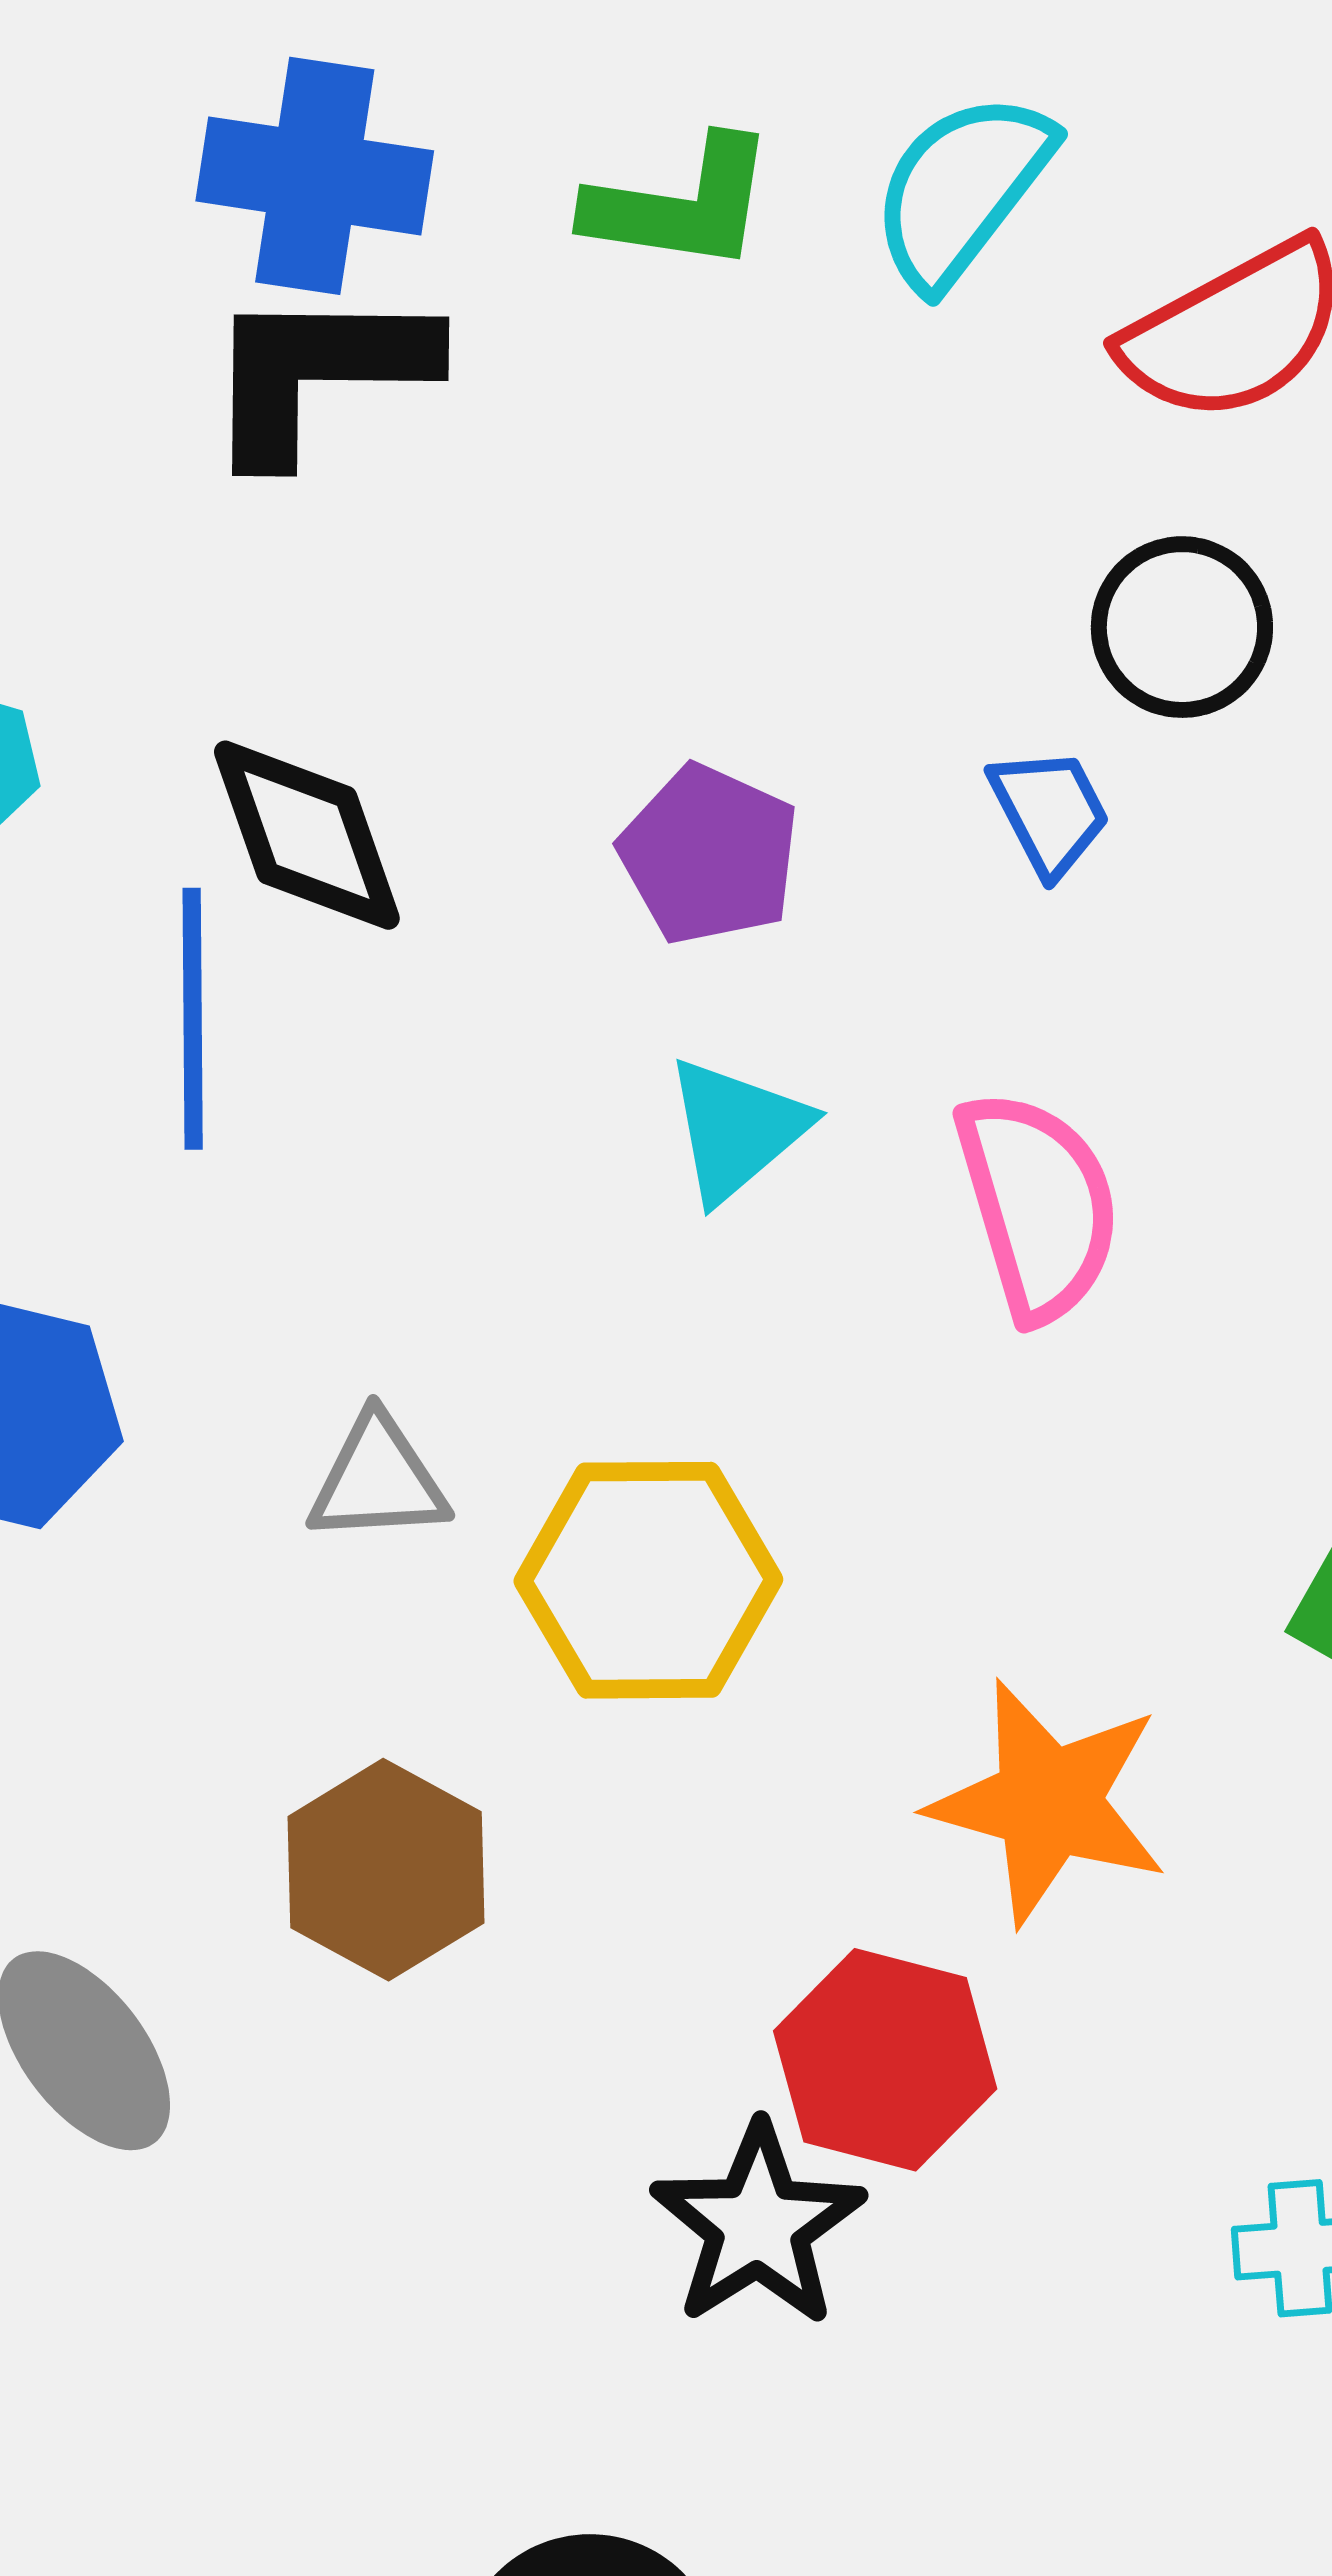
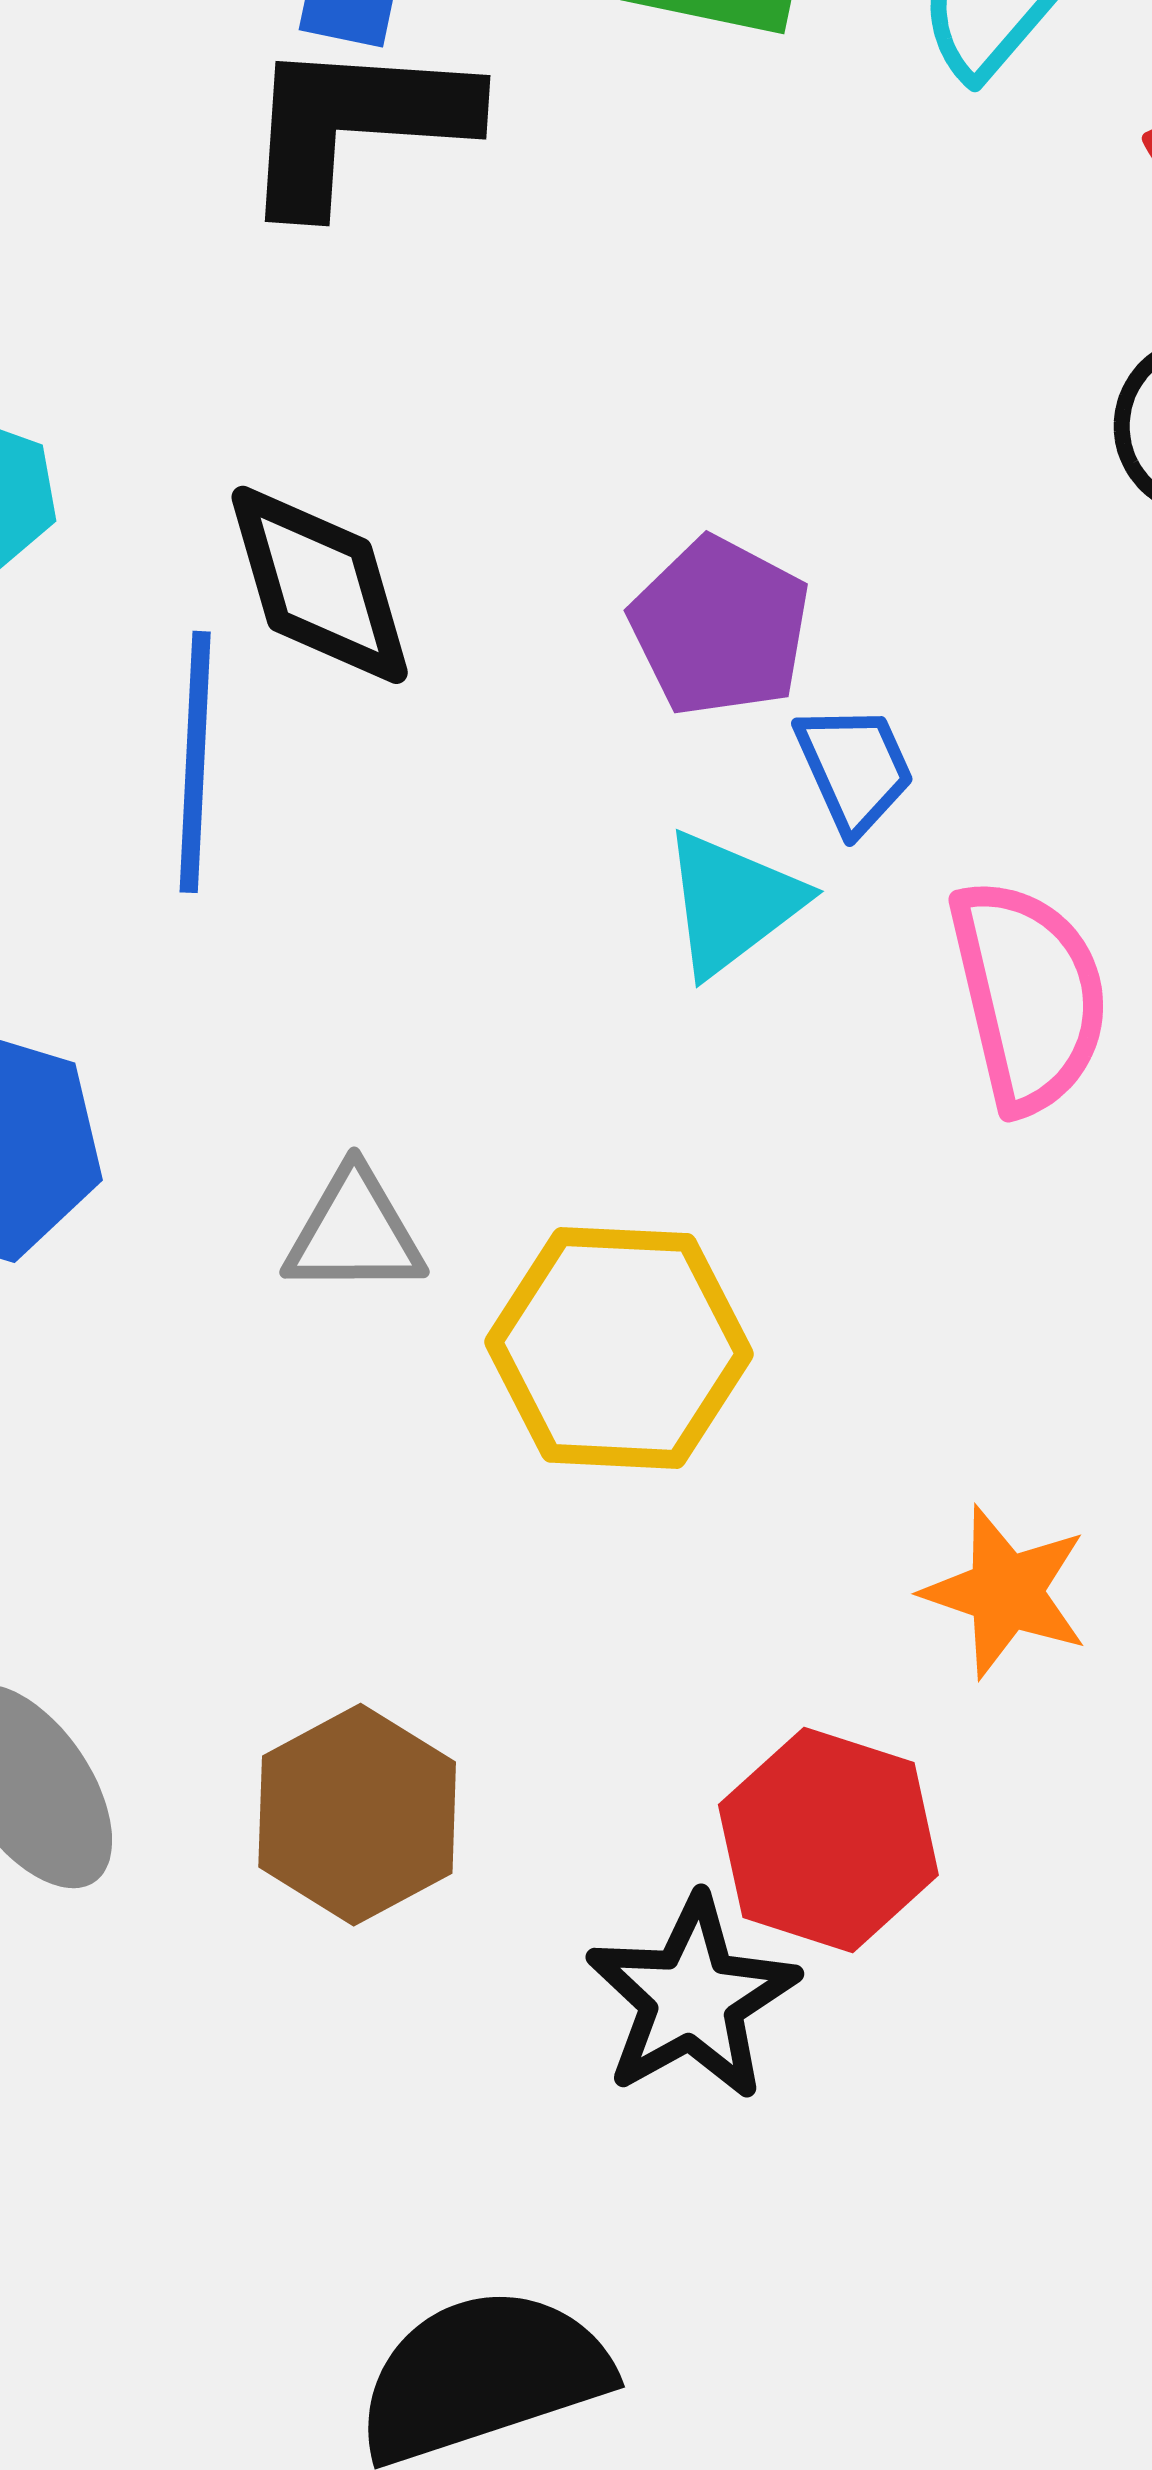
blue trapezoid: (1049, 811) -> (854, 768), moved
orange star: (1048, 1802) -> (1006, 1592), size x0.7
brown hexagon: (386, 1870) -> (357, 1815), moved

